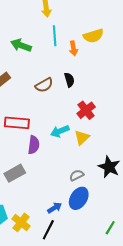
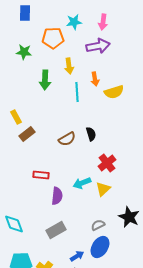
green arrow: (21, 45) -> (45, 80), moved, turned -108
orange arrow: (73, 48) -> (95, 79), moved
red rectangle: (17, 123) -> (41, 175), size x0.7
gray rectangle: (15, 173) -> (56, 230), moved

